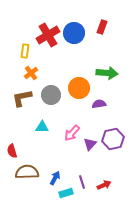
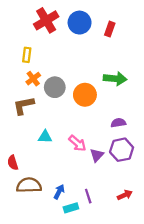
blue circle: (74, 33) -> (80, 23), moved
red cross: (48, 35) -> (46, 20), moved
gray circle: (51, 95) -> (55, 87), moved
purple semicircle: (99, 104) -> (118, 123), moved
pink arrow: (72, 133) -> (77, 143), turned -90
red arrow: (104, 185) -> (125, 195), moved

